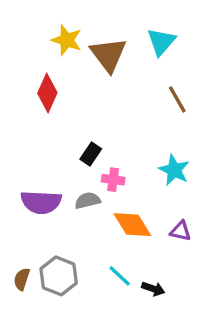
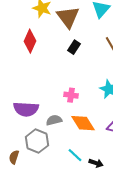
black rectangle: (91, 154) -> (74, 47), moved
gray semicircle: (88, 201) -> (54, 120), moved
gray hexagon: (59, 276) -> (37, 141), moved

